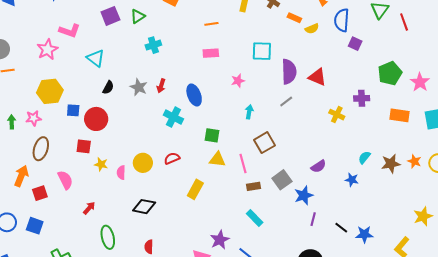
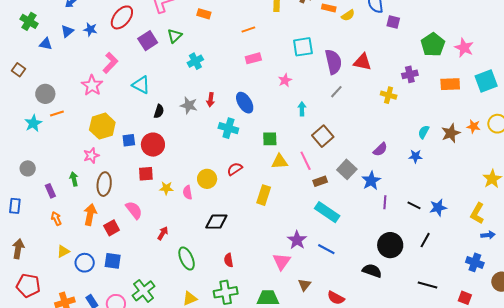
pink L-shape: (70, 31) -> (110, 63), turned -55
green arrow: (12, 122) -> (74, 179), moved
cyan rectangle: (255, 218) -> (327, 212), size x1.4

